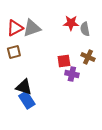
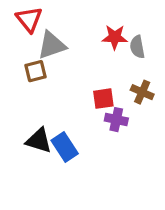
red triangle: (15, 28) -> (29, 19), moved, turned -42
brown square: (14, 52) -> (36, 71), moved
blue rectangle: (27, 100) -> (65, 147), moved

